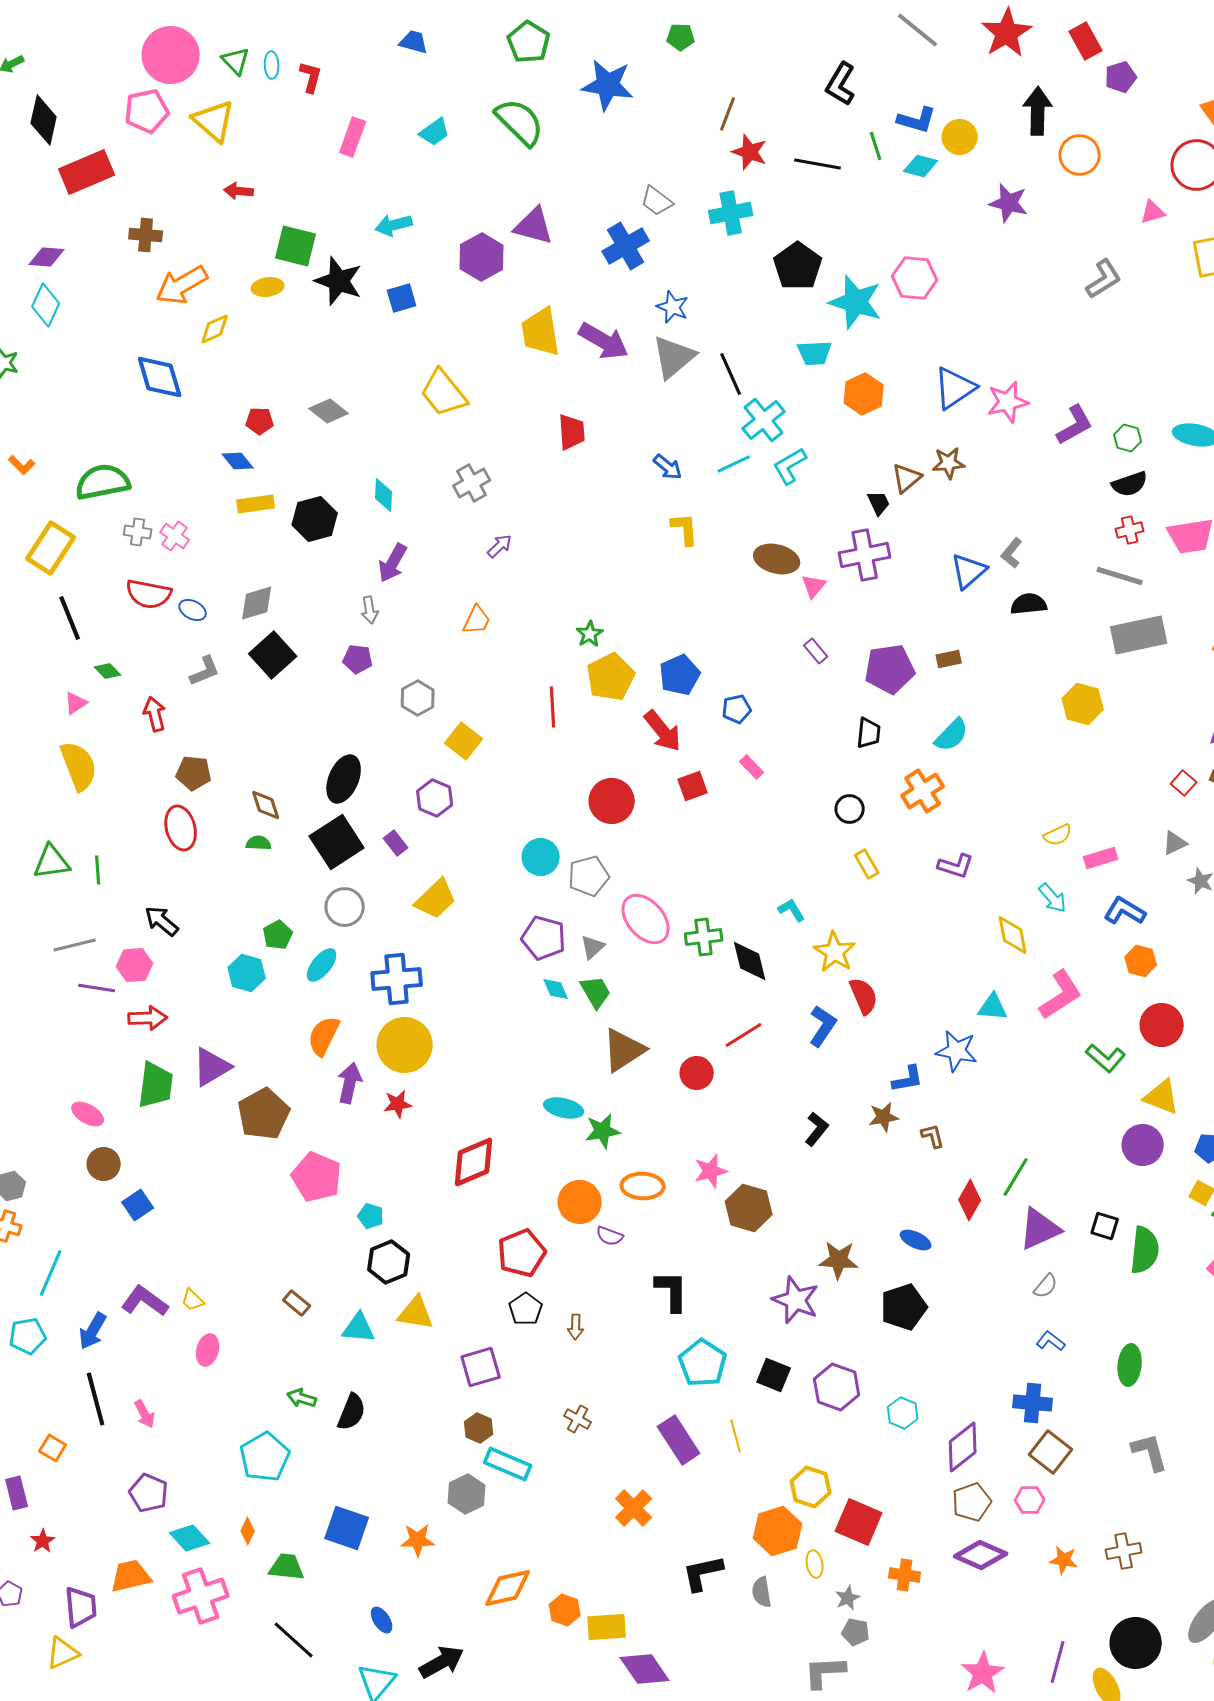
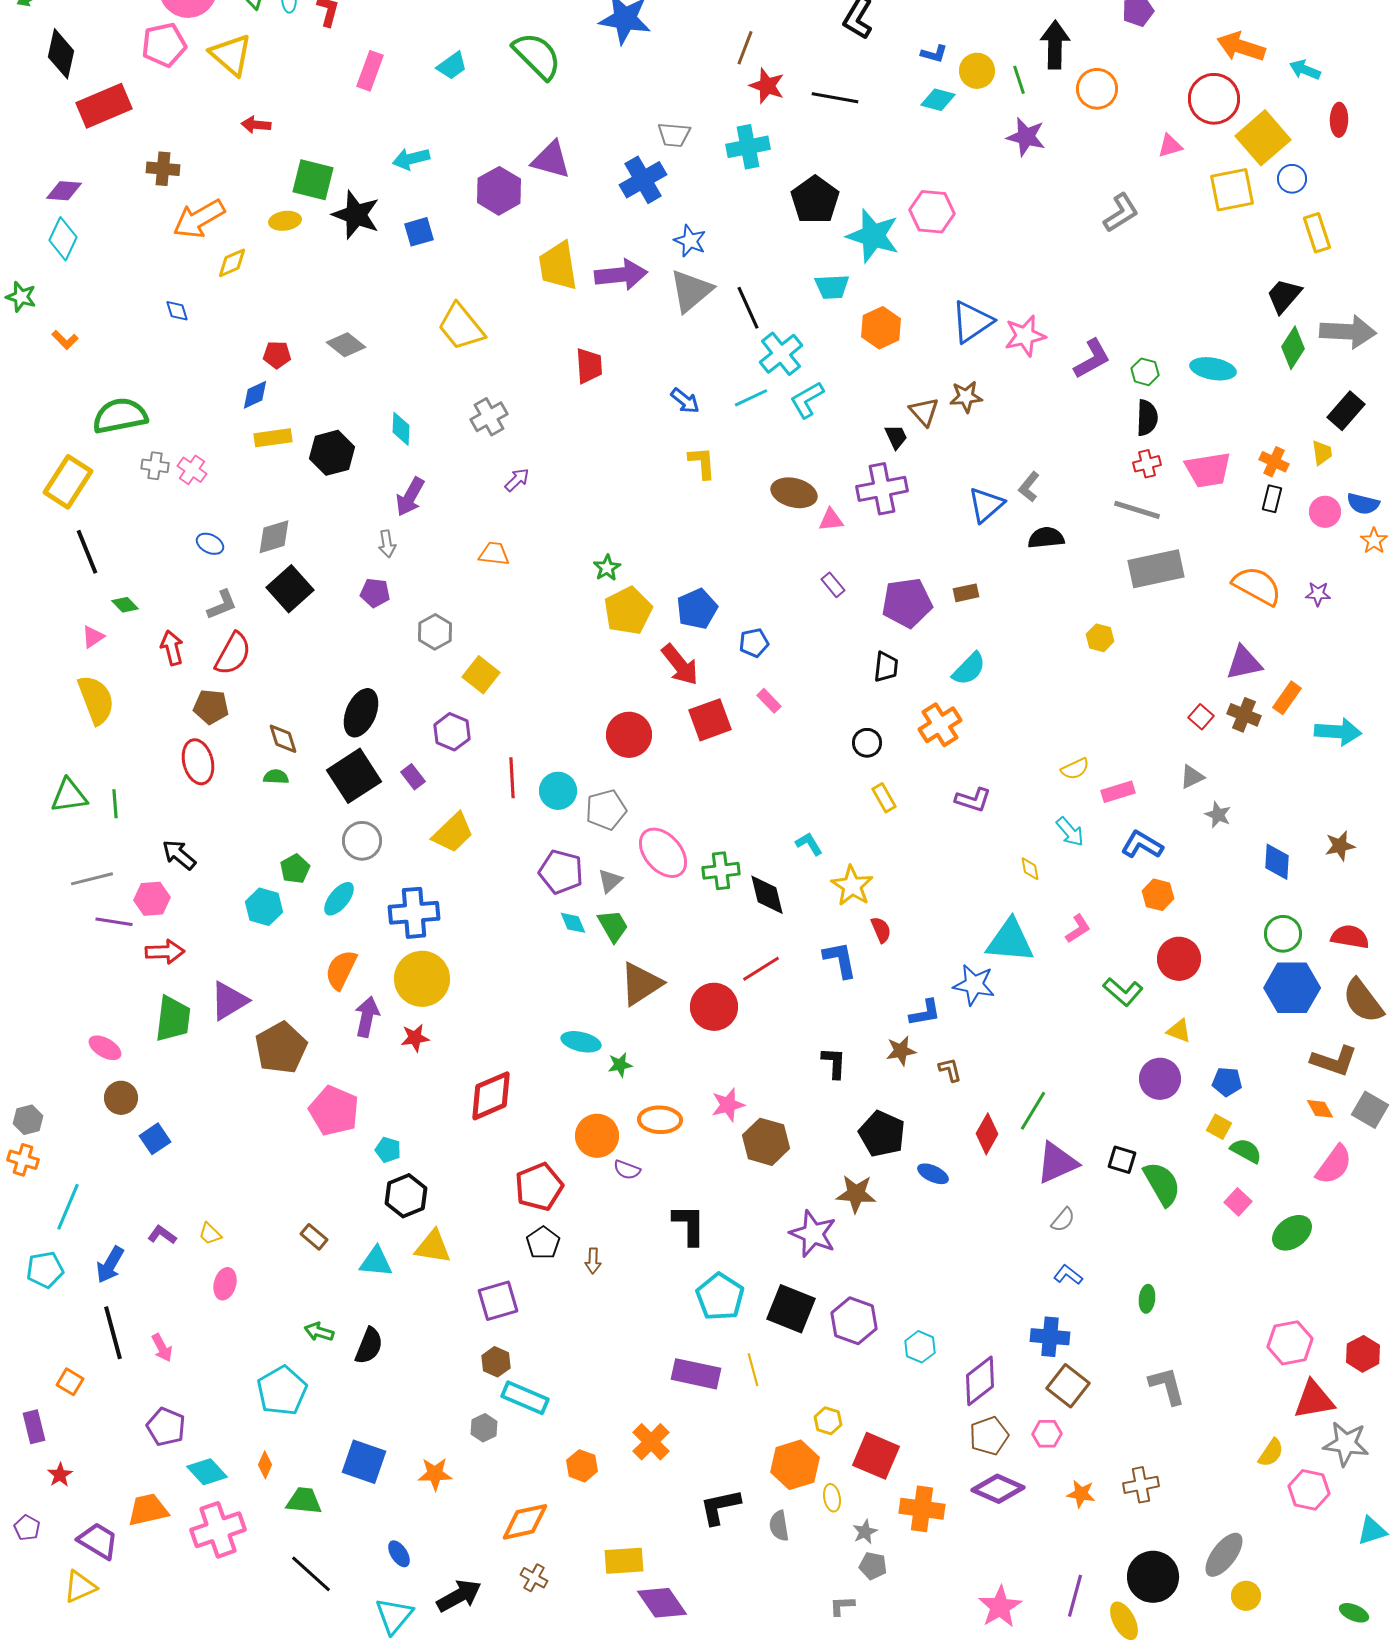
blue L-shape: (917, 120) -> (934, 54), size x0.7
green line: (876, 146) -> (1019, 80), moved
gray trapezoid: (657, 201) -> (674, 135), turned -32
purple arrow: (604, 341) -> (621, 275), turned -36
blue diamond: (160, 377) -> (177, 311), size x0.5
blue diamond: (238, 461) -> (255, 395), turned -76
orange L-shape: (22, 465) -> (65, 340), moved
brown triangle: (907, 478) -> (924, 412), turned -32
black semicircle: (1130, 484) -> (1147, 418), turned -69
pink triangle: (814, 586) -> (831, 520), turned 44
red semicircle: (149, 594) -> (233, 654), moved, turned -72
orange trapezoid: (477, 620) -> (494, 554), turned -108
yellow hexagon: (1083, 704) -> (1100, 638), size x0.7
red line: (553, 707) -> (512, 778), moved
red square: (693, 786) -> (710, 720), size x1.4
yellow diamond: (1013, 935) -> (1030, 869), size x0.6
pink L-shape: (1061, 995) -> (1078, 929), size x0.6
red semicircle: (864, 996) -> (881, 930), size x0.7
cyan triangle: (993, 1007) -> (1010, 941), size x1.6
blue L-shape: (823, 1026) -> (840, 960), turned -45
red circle: (697, 1073) -> (714, 1007), size x1.4
yellow triangle: (1162, 1097) -> (1179, 1031), size x0.7
black L-shape: (817, 1129) -> (834, 1063), turned -36
green star: (603, 1131) -> (620, 1065), size x0.7
green semicircle: (1145, 1250) -> (1162, 1184), turned -36
purple L-shape: (145, 1301) -> (162, 1235), size x0.6
black pentagon: (904, 1307) -> (882, 1134), moved, turned -30
green ellipse: (1130, 1365) -> (1147, 1299), size x0.7
black square: (774, 1375) -> (791, 1309), size x1.4
brown cross: (578, 1419) -> (534, 1578), moved
purple rectangle: (679, 1440) -> (696, 1374), turned -45
yellow hexagon: (811, 1487) -> (828, 1421), size x0.7
gray hexagon: (467, 1494) -> (484, 1428), size x0.7
orange cross: (905, 1575) -> (922, 1509), size x1.4
purple trapezoid: (81, 1607) -> (98, 1541), turned -54
orange hexagon: (565, 1610) -> (582, 1466), moved
gray L-shape: (825, 1672) -> (842, 1606), size x0.6

